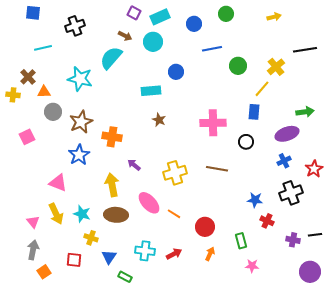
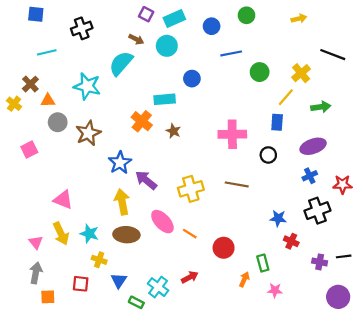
black line: (305, 50) -> (333, 55), turned 30
yellow cross: (13, 95) -> (14, 104), turned 32
green arrow: (305, 112) -> (321, 107), moved
orange cross: (112, 137) -> (142, 121), moved, turned 30
blue star: (79, 155) -> (120, 163), moved
purple arrow: (134, 165) -> (146, 180), size x1.5
red star: (314, 169) -> (343, 184), turned 30
cyan cross: (145, 251) -> (158, 287), moved, turned 30
orange arrow: (210, 254) -> (244, 279), moved
orange square: (44, 272) -> (48, 297), turned 32

